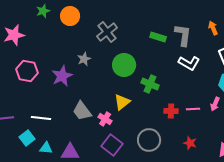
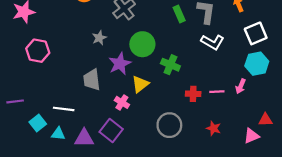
green rectangle: (158, 37) -> (179, 14), turned 49
purple star: (62, 76) -> (120, 64), moved
gray trapezoid: (82, 111) -> (92, 80), moved, turned 30
white line: (41, 118) -> (64, 109), moved
purple square: (112, 145) -> (111, 131), moved

